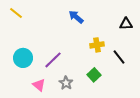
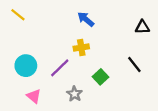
yellow cross: (97, 45) -> (81, 48), moved
green square: (94, 75) -> (100, 77), moved
pink triangle: (39, 85) -> (34, 96), moved

